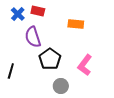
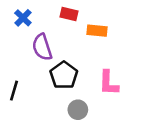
red rectangle: (38, 11) -> (69, 14), moved
pink L-shape: (85, 65) -> (108, 83), turned -35

